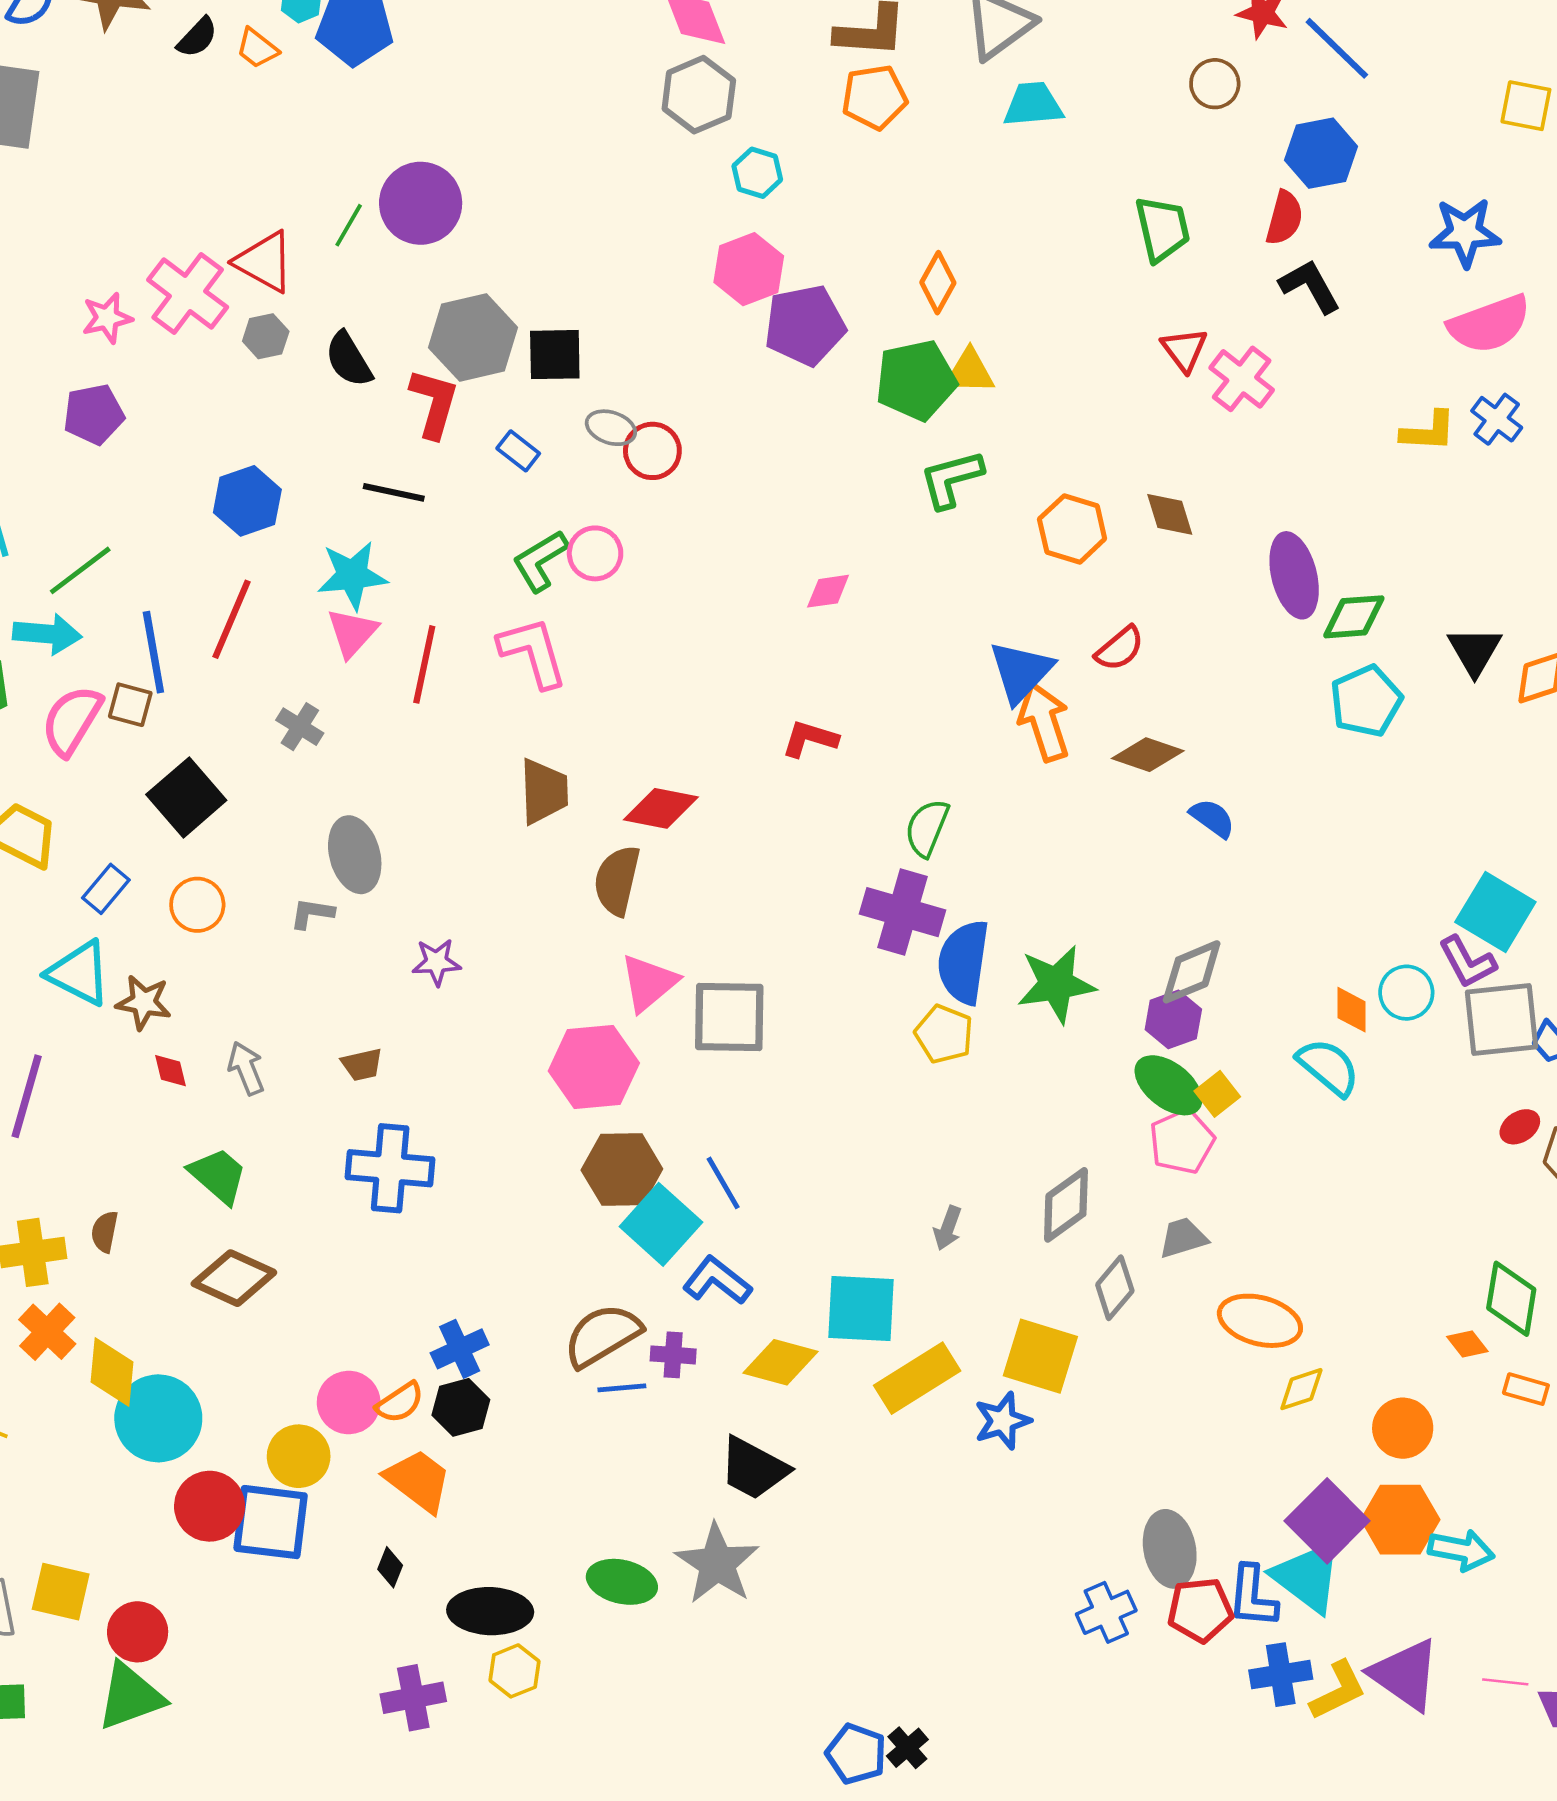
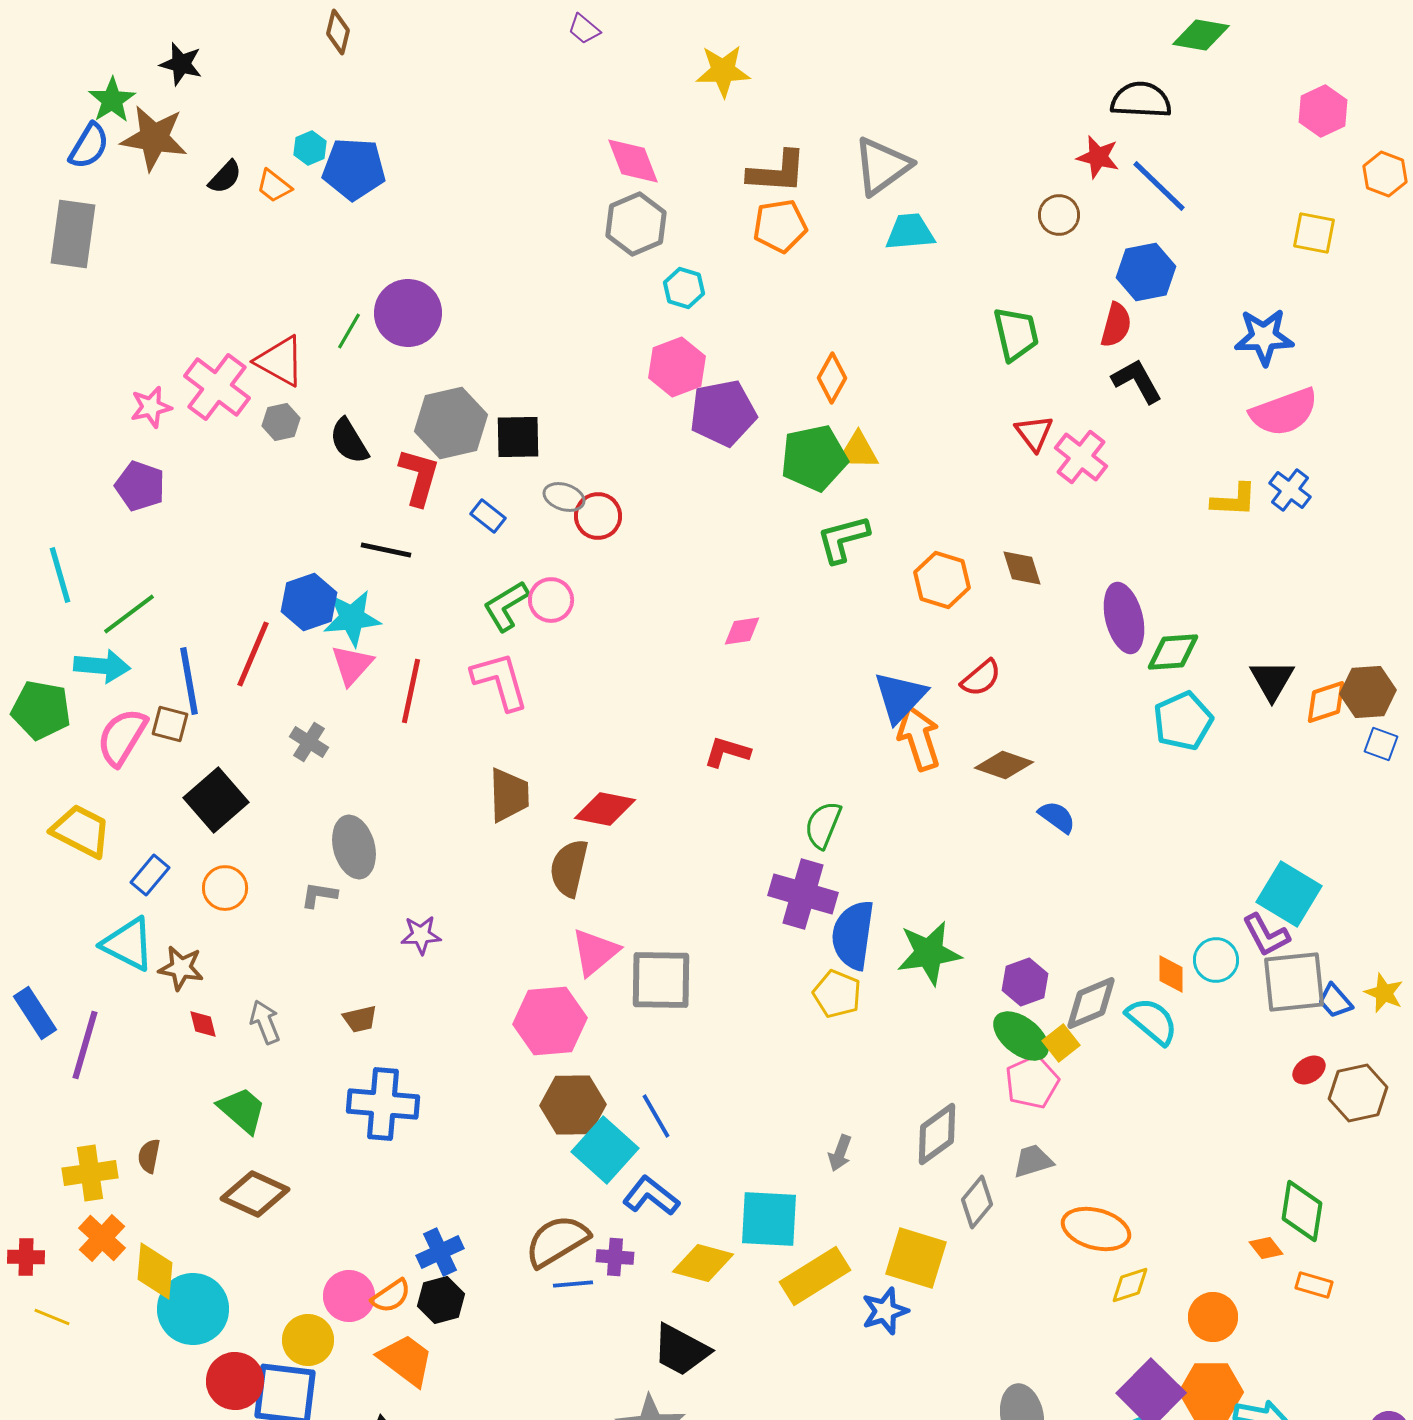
purple pentagon: (94, 414) -> (140, 486), turned 30
blue hexagon: (247, 501) -> (309, 602), moved
gray diamond: (1192, 972) -> (1091, 1003), moved

